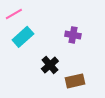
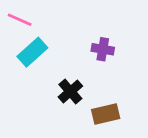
pink line: (14, 14) -> (20, 20), turned 54

